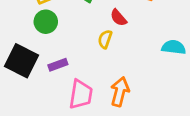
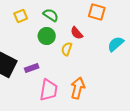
green circle: (46, 22) -> (47, 36), moved
cyan semicircle: (174, 47) -> (116, 44), moved, turned -48

